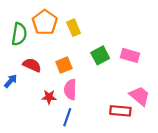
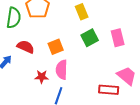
yellow rectangle: (74, 28) -> (82, 12), moved
pink rectangle: (130, 55) -> (118, 38), turned 60

